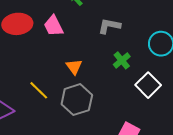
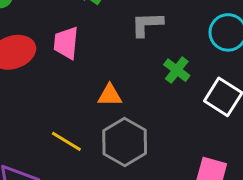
pink trapezoid: (54, 26) -> (66, 43), turned 45
orange triangle: (74, 67) -> (110, 95), turned -42

